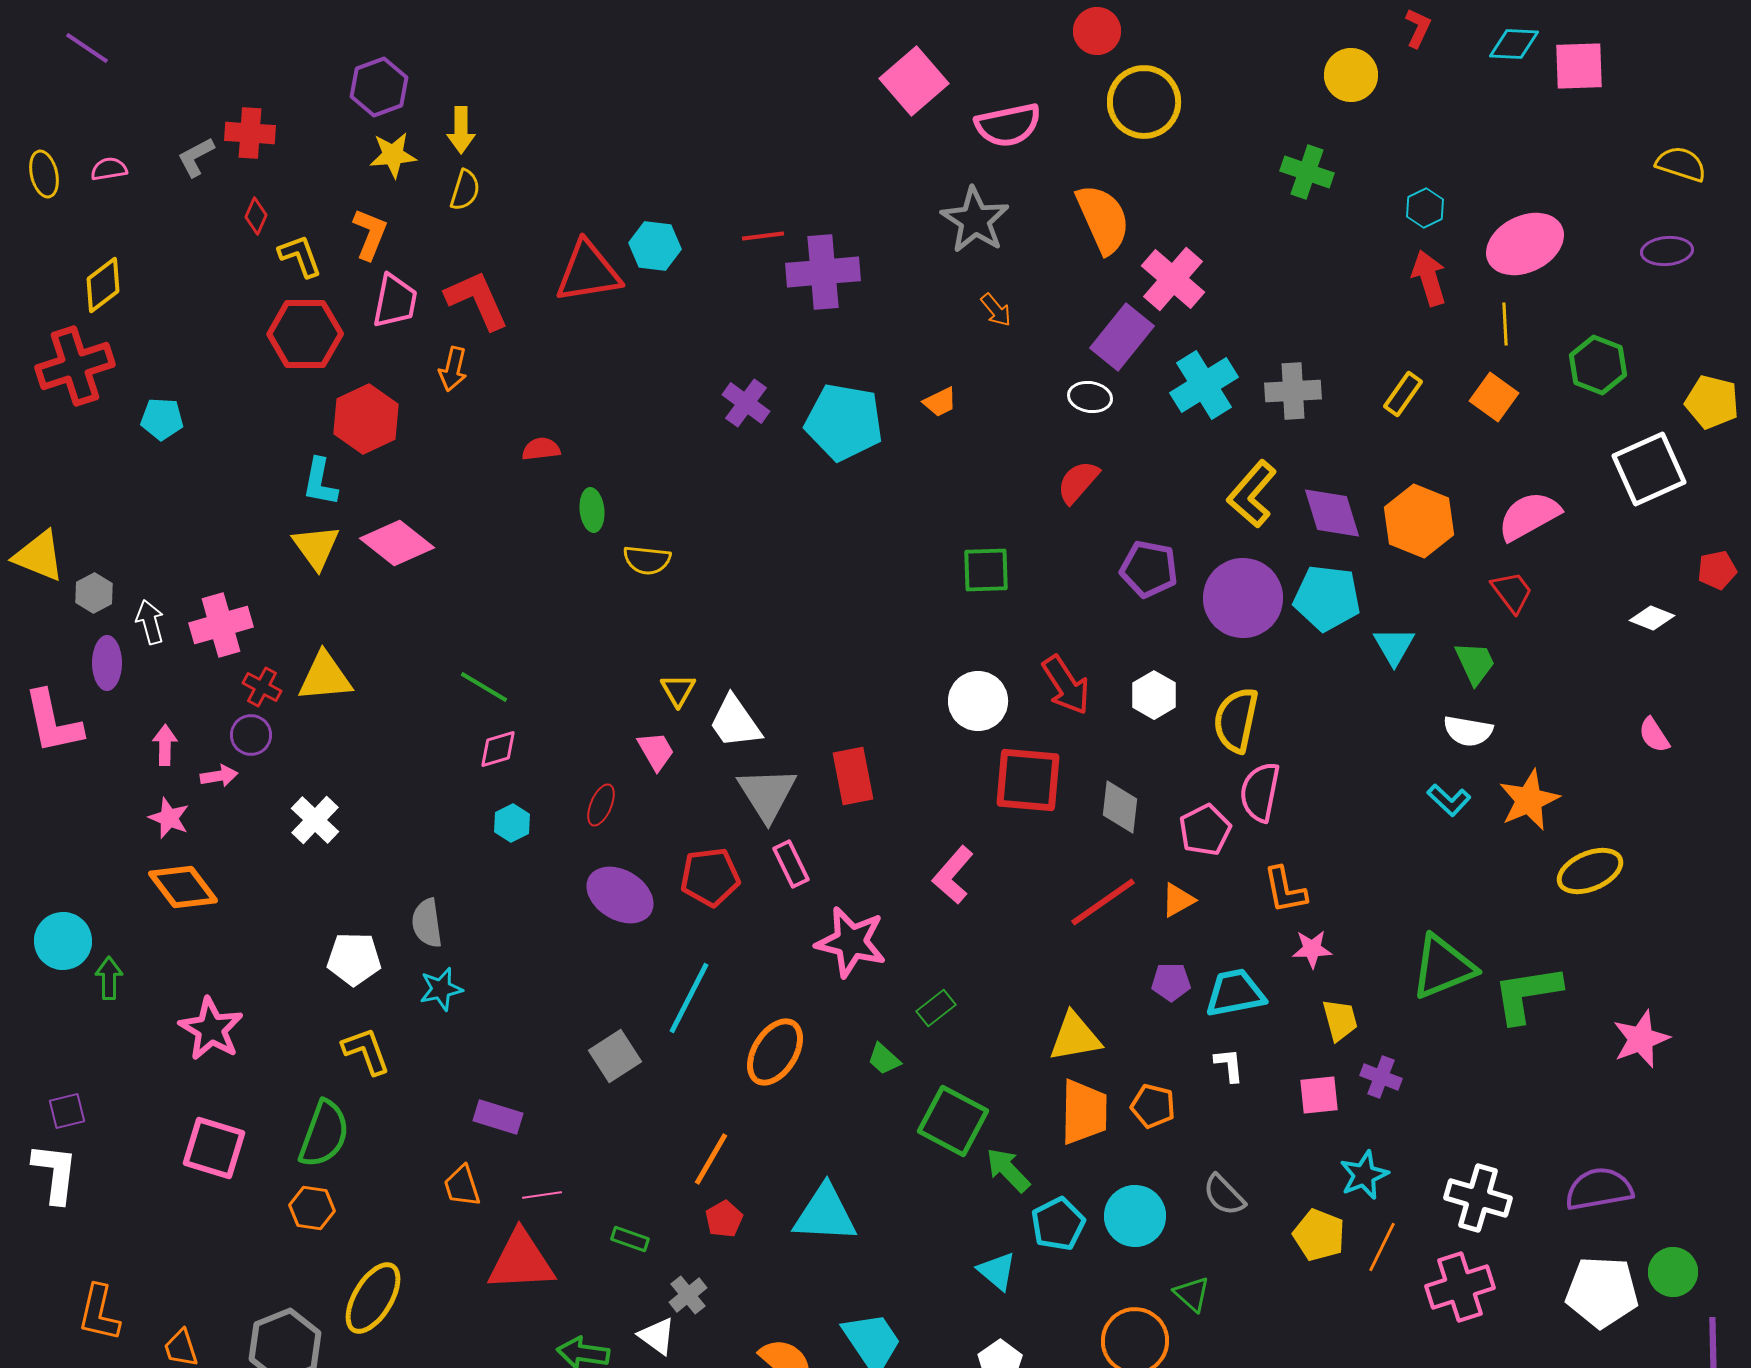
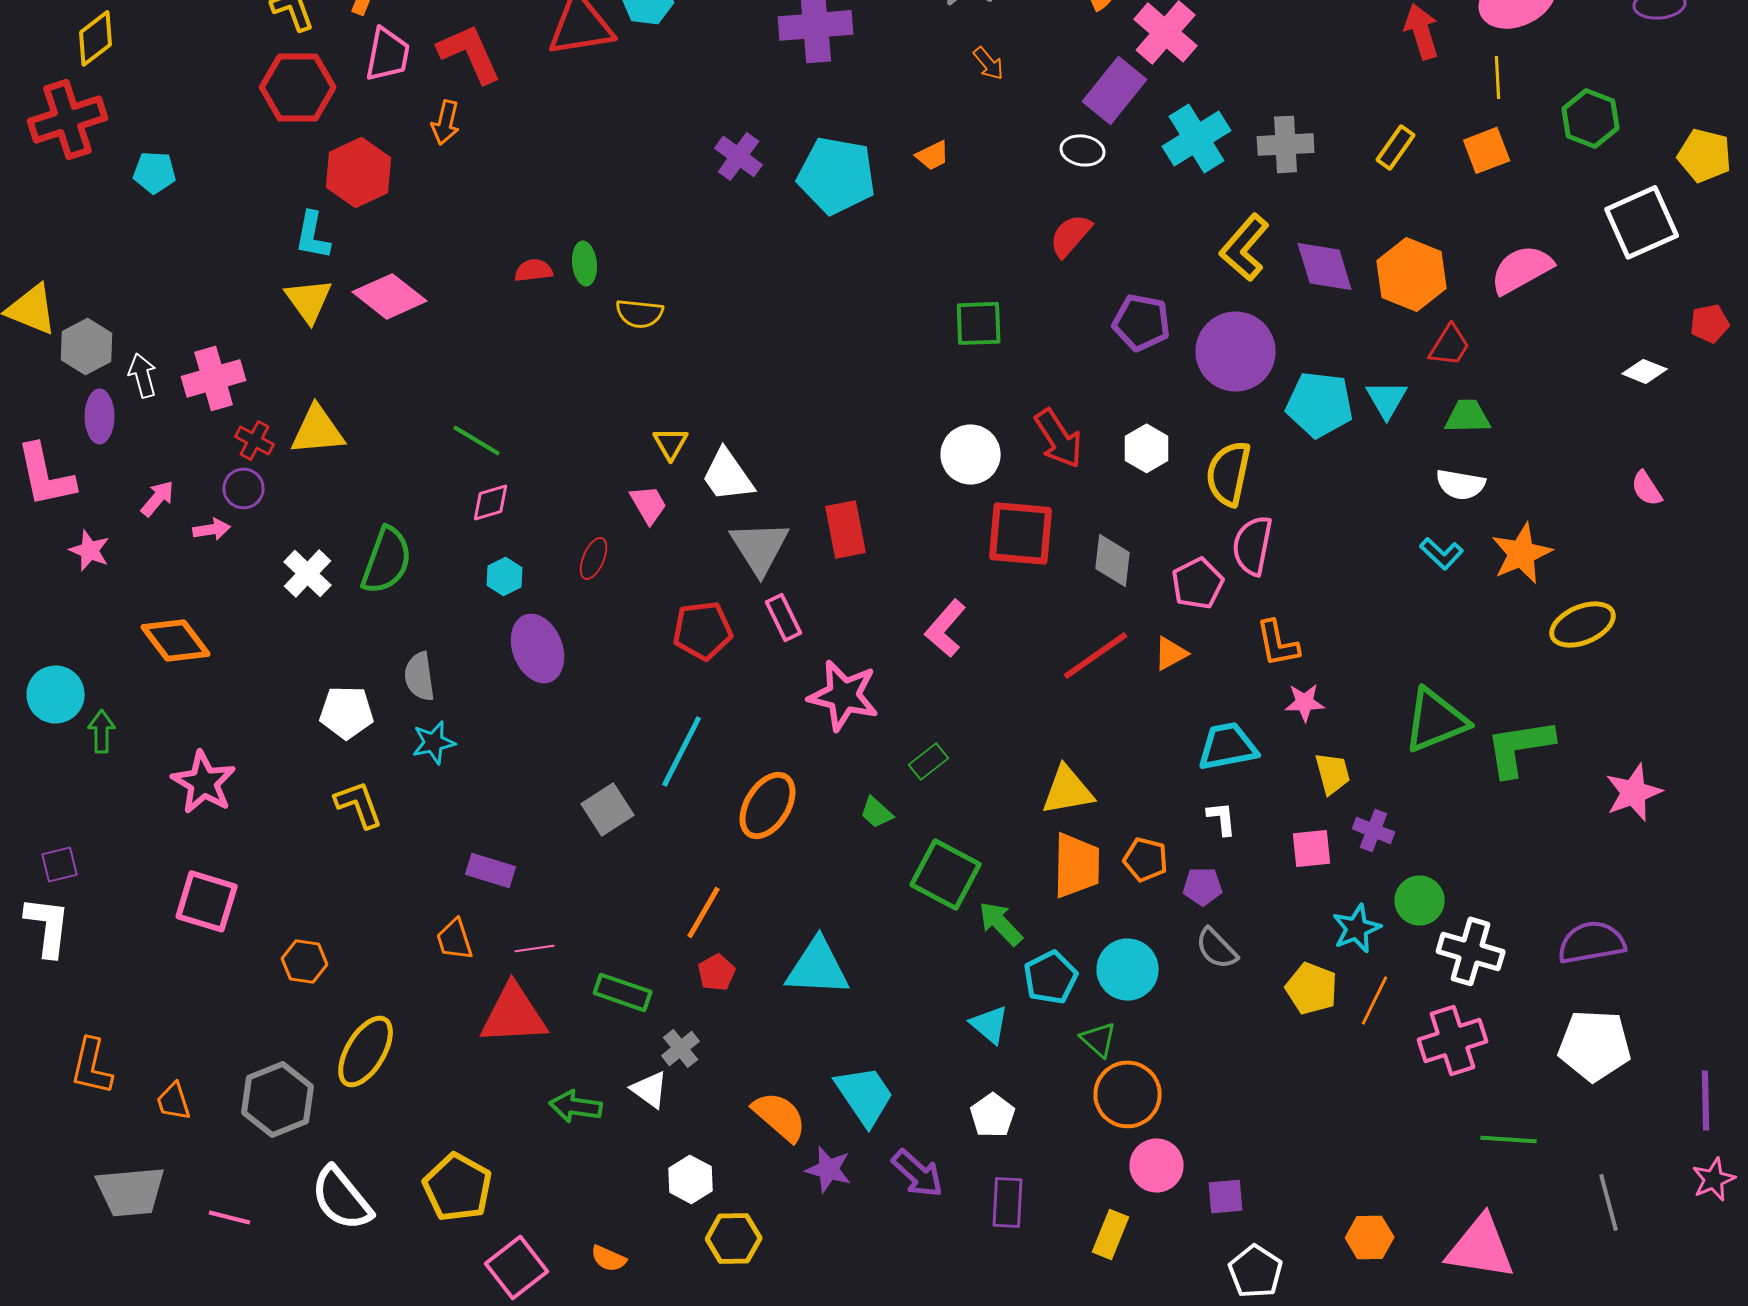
orange square: (1494, 397) -> (1487, 150), turned 33
red semicircle: (541, 449) -> (534, 270), moved
red trapezoid: (1512, 592) -> (1450, 345), moved, turned 69
gray hexagon: (94, 593) -> (87, 346), size x1.4
cyan pentagon: (1327, 598) -> (1320, 404), moved
green trapezoid: (1475, 663) -> (1468, 416), turned -66
pink arrow: (165, 745) -> (158, 498), turned 39
pink star: (169, 818) -> (90, 550), moved
purple ellipse: (620, 895) -> (538, 648), moved, turned 38
purple pentagon: (1171, 982) -> (1203, 886), moved
green semicircle: (324, 1134) -> (387, 560), moved
green rectangle: (630, 1239) -> (623, 992), size x1.5
green circle: (1673, 1272) -> (1420, 900), moved
green triangle: (1192, 1294) -> (1099, 1039), moved

